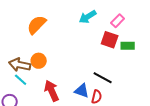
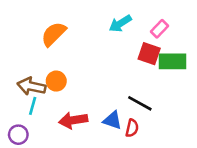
green rectangle: (128, 46) -> (173, 61), size x1.5
cyan line: (21, 80) -> (33, 106), turned 64
red arrow: (52, 91) -> (73, 120), turned -75

